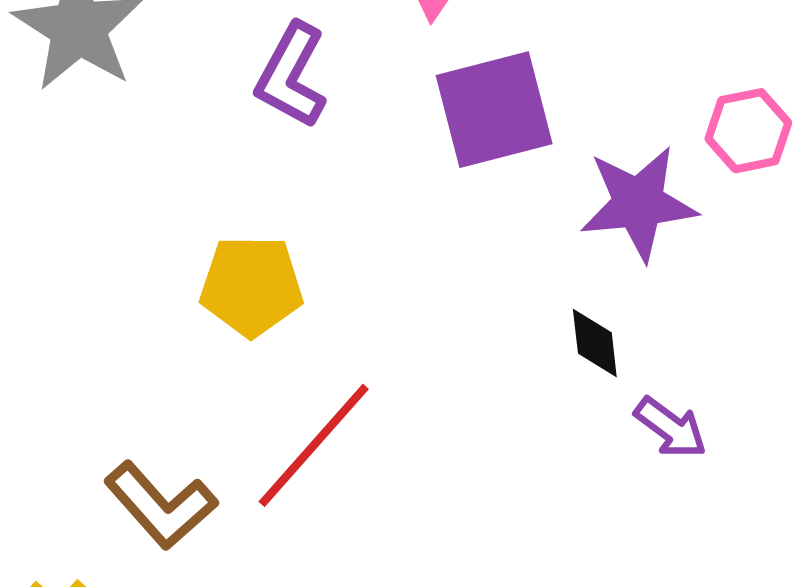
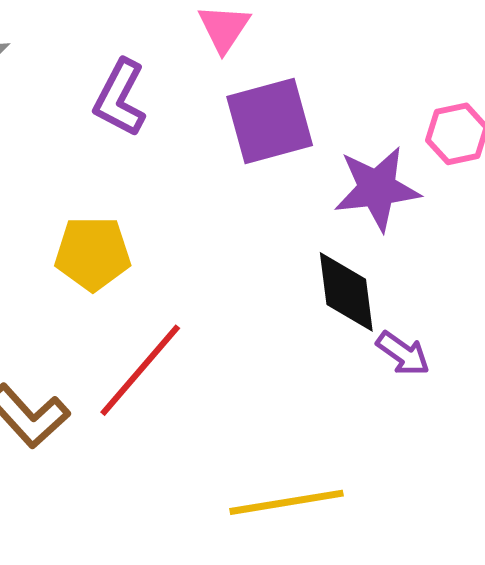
black diamond: (595, 343) -> (346, 292), size x1.6

